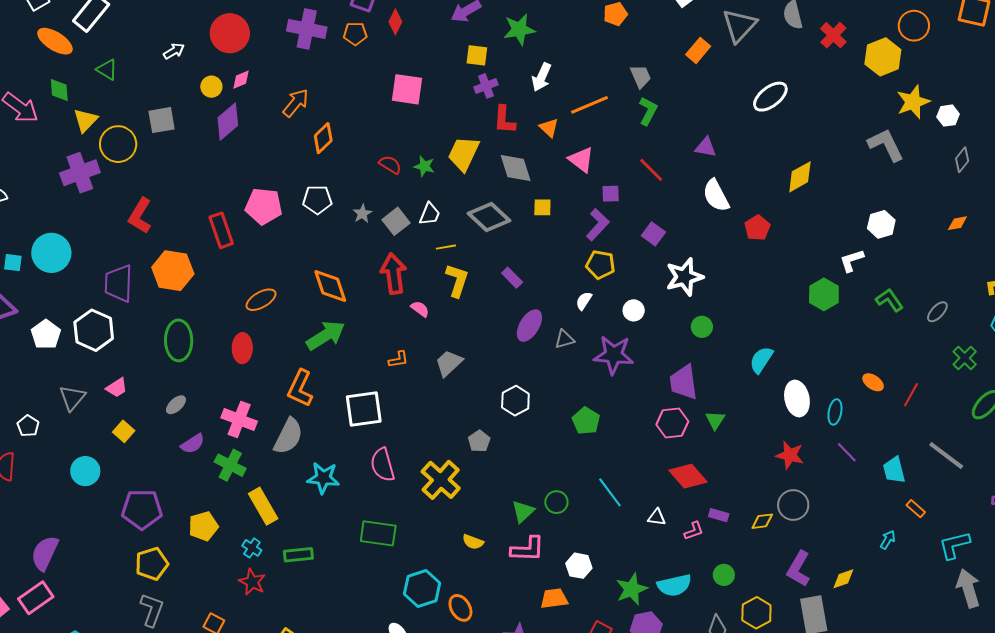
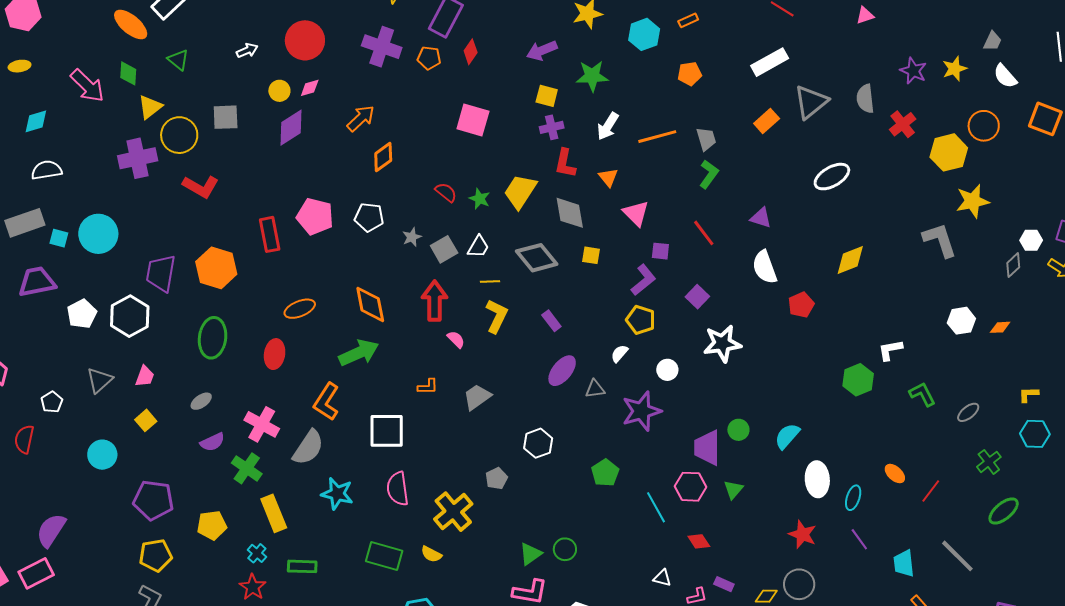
orange line: (590, 105) -> (657, 137), moved
white hexagon: (948, 116) -> (1031, 240), moved
red L-shape: (140, 216) -> (201, 187), moved, turned -99
white hexagon: (881, 224) -> (961, 321), moved
green circle: (702, 327) -> (738, 430), moved
purple star: (614, 355) -> (642, 411), turned -30
pink trapezoid: (117, 388) -> (145, 376), turned -45
red diamond: (688, 476) -> (699, 541), size x0.6
cyan line: (610, 492) -> (656, 507), moved
yellow semicircle: (473, 542) -> (431, 554), moved

